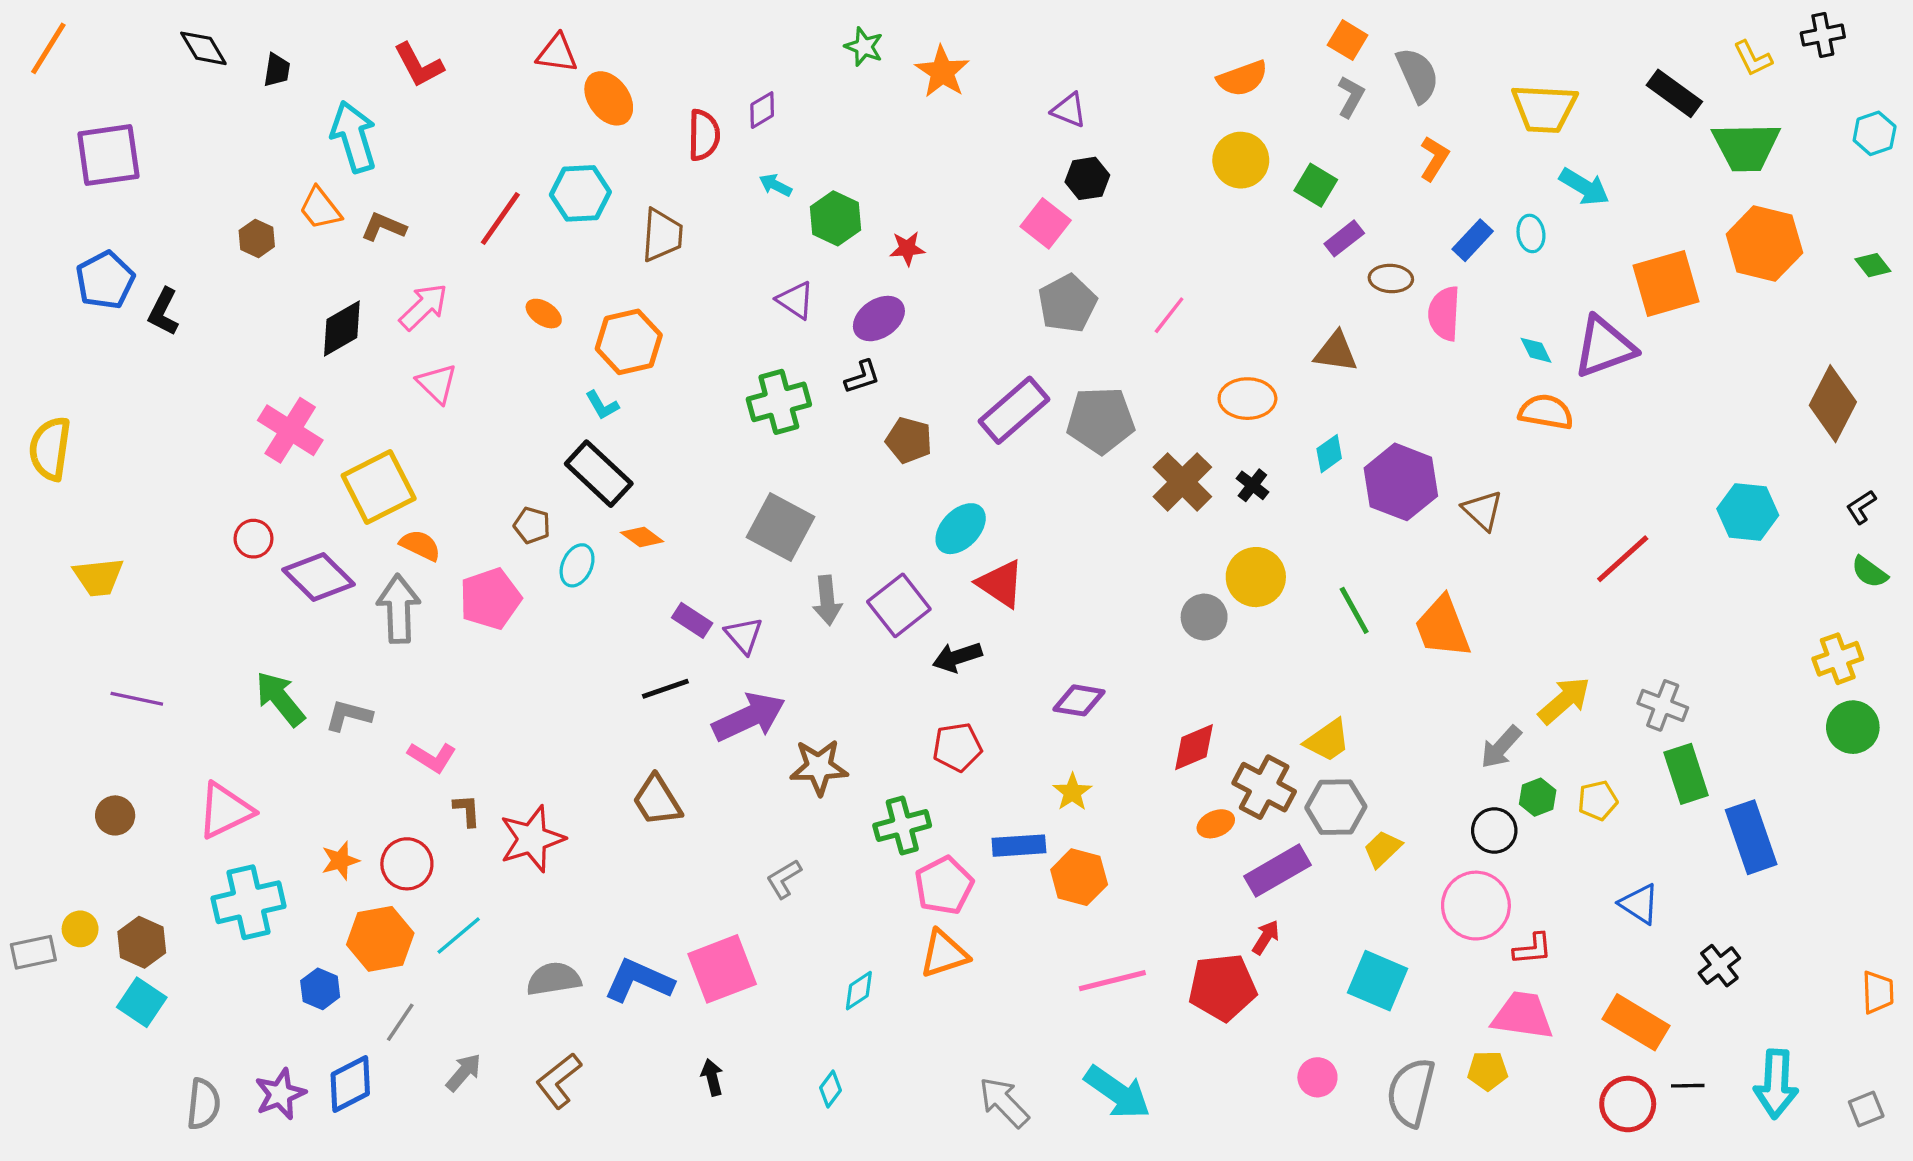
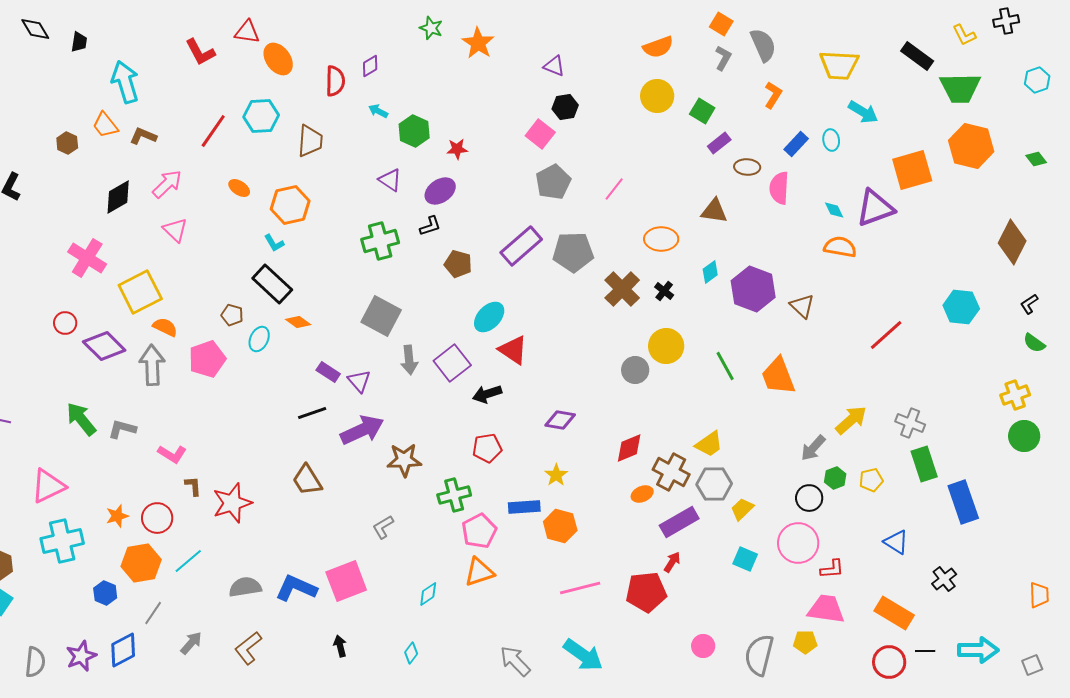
red L-shape: (419, 65) -> (200, 52), moved
cyan square: (1378, 981) -> (745, 559), moved, size x0.7
cyan arrow: (1776, 1084) -> (978, 650), turned -93

